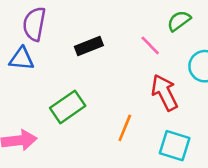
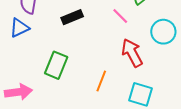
blue triangle: (21, 59) -> (19, 28), turned -30
green rectangle: (68, 107) -> (56, 65), turned -32

